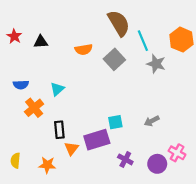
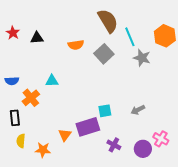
blue semicircle: (21, 85) -> (12, 81), moved
cyan triangle: (57, 89) -> (52, 81), turned 40
black rectangle: (59, 130) -> (15, 118), moved
yellow semicircle: (15, 161) -> (21, 141), moved

